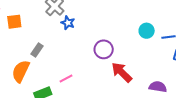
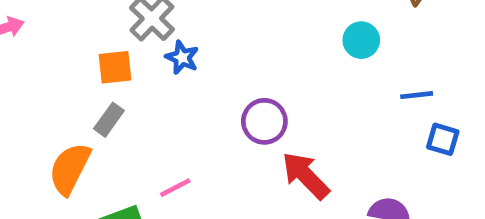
orange square: (14, 22) -> (115, 67), moved
cyan circle: (147, 31) -> (361, 40), moved

